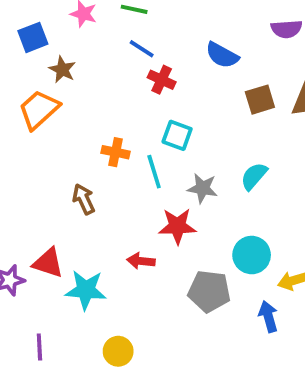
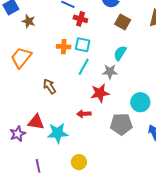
brown square: (260, 100) -> (123, 22), moved, turned -35
orange trapezoid: (39, 110) -> (21, 58), moved
cyan square: (177, 135) -> (83, 45), moved
orange cross: (116, 152) -> (64, 47), moved
cyan line: (154, 172) -> (84, 67), turned 54
cyan semicircle: (254, 176) -> (120, 53), moved

